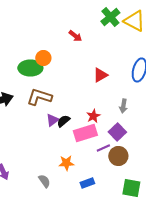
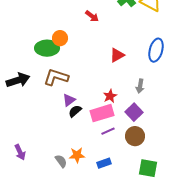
black semicircle: (63, 121) -> (75, 111), moved
purple line: (103, 148) -> (108, 131), moved
orange star: (66, 163) -> (77, 155), moved

